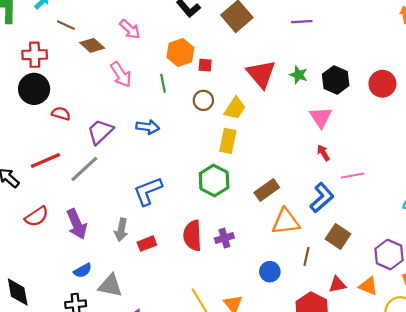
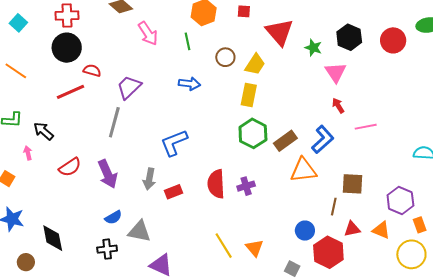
red square: (205, 65) -> (244, 11), moved
green star: (299, 75) -> (313, 48), moved
blue arrow: (148, 127) -> (189, 84), moved
red line: (45, 160) -> (70, 92), moved
gray line: (84, 169) -> (114, 122), turned -32
green hexagon: (214, 180) -> (253, 133), moved
blue L-shape: (322, 198) -> (323, 140), moved
brown square: (338, 236) -> (352, 184), turned -30
brown line: (306, 256) -> (334, 207), moved
blue circle: (270, 272) -> (305, 231), moved

